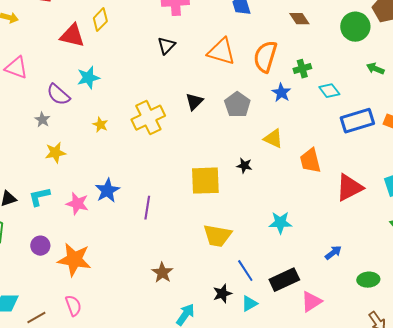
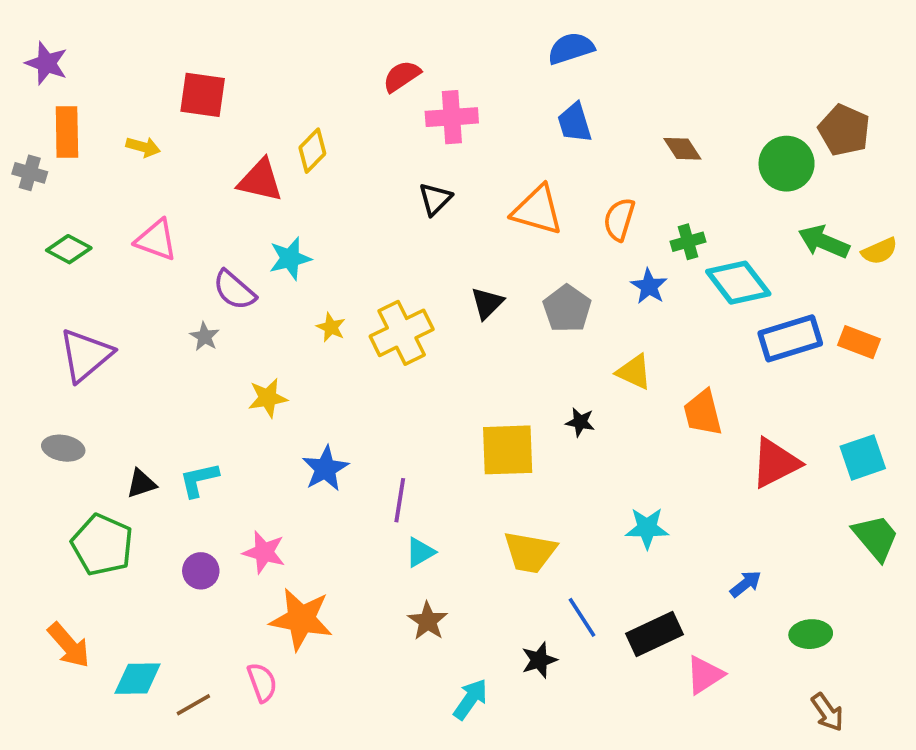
orange semicircle: (265, 57) -> (619, 219), size x0.7
green arrow: (375, 69) -> (824, 242), size x1.5
cyan diamond: (329, 91) -> (738, 283), size x1.6
yellow star: (100, 125) -> (331, 327), moved
yellow star: (55, 153) -> (268, 398), moved
pink star: (77, 204) -> (264, 552), moved
orange star: (74, 260) -> (301, 619), moved
cyan triangle: (249, 304) -> (420, 552), moved

